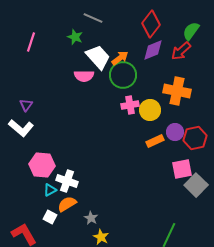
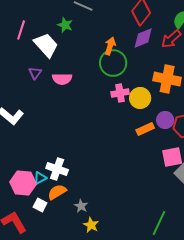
white trapezoid: (98, 57) -> (46, 45), moved
orange arrow: (120, 58) -> (110, 46), turned -36
pink semicircle: (84, 76) -> (62, 79), moved
purple triangle: (26, 105) -> (35, 73), moved
pink hexagon: (42, 165) -> (23, 183), moved

